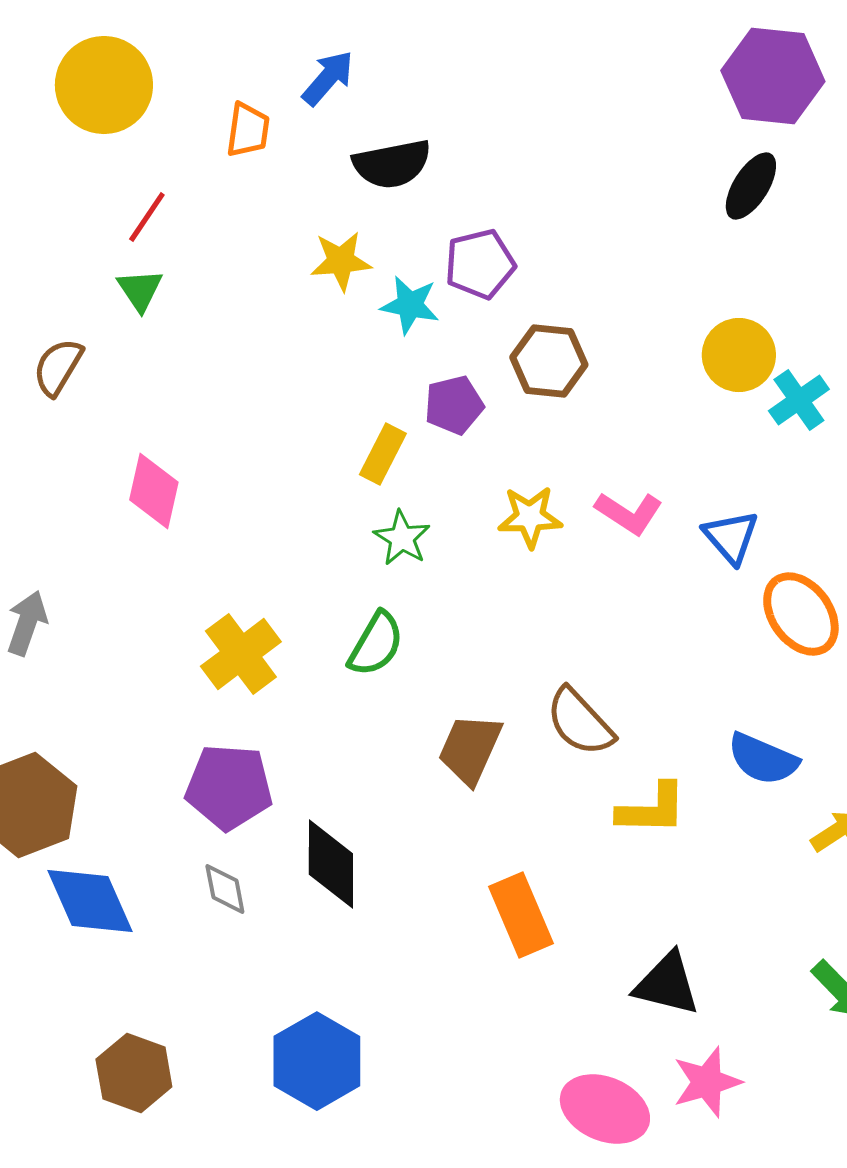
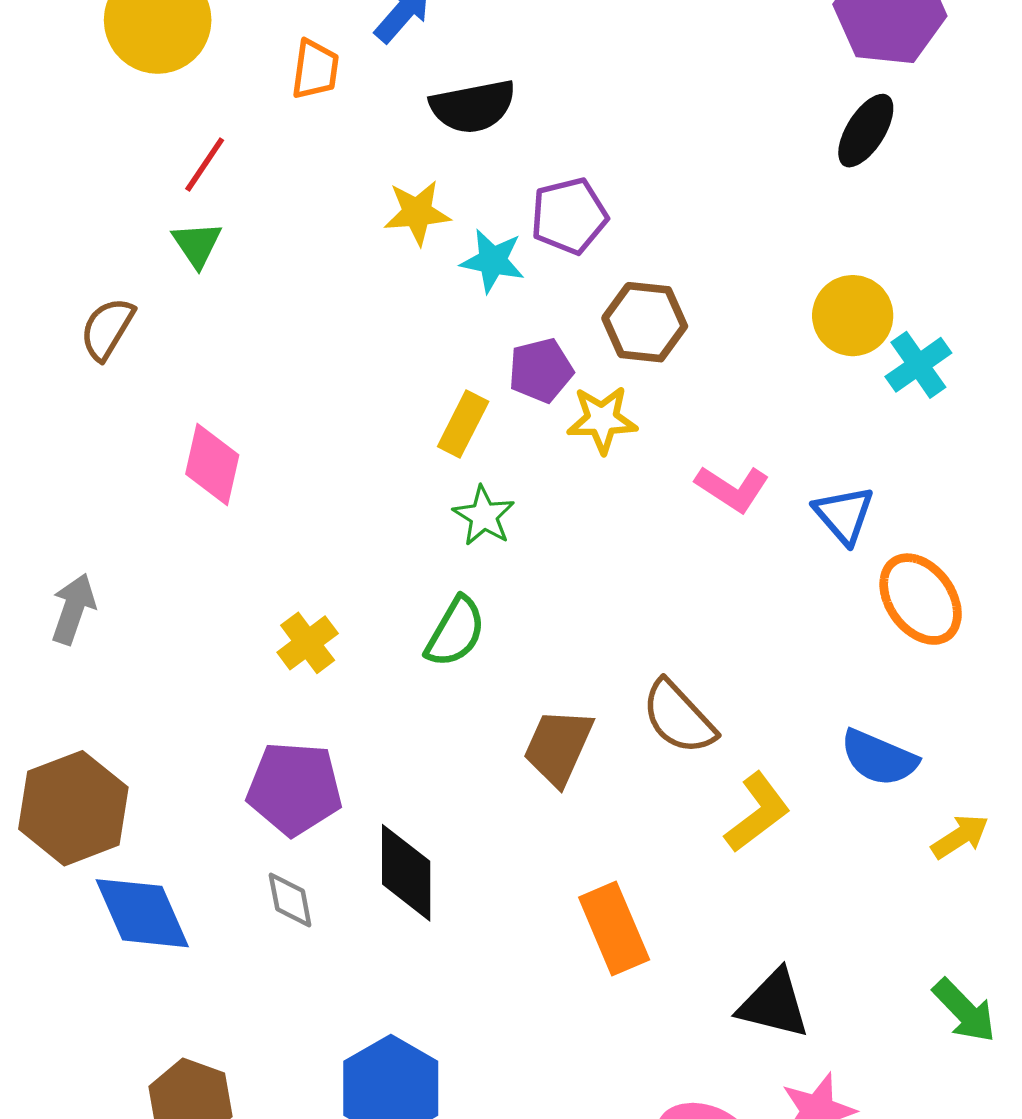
yellow star: (530, 517) -> (602, 420), moved
yellow cross: (241, 654) -> (308, 643), size x0.7
yellow L-shape: (652, 809) -> (757, 813), turned -38

